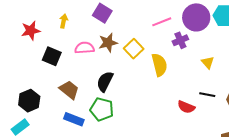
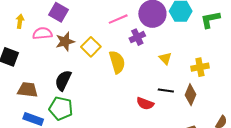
pink semicircle: (85, 48) -> (42, 33), moved
brown trapezoid: (69, 90) -> (28, 90), turned -30

